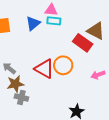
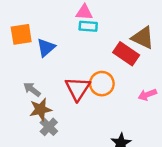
blue triangle: (33, 23) -> (46, 48), moved
red triangle: (44, 69) -> (78, 89), turned 35
gray cross: (21, 97) -> (49, 127), turned 32

